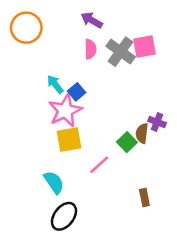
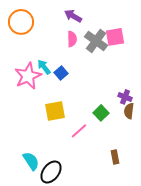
pink star: (65, 111) -> (28, 76), moved
brown semicircle: (142, 133) -> (129, 111), moved
cyan semicircle: (54, 182) -> (31, 161), moved

